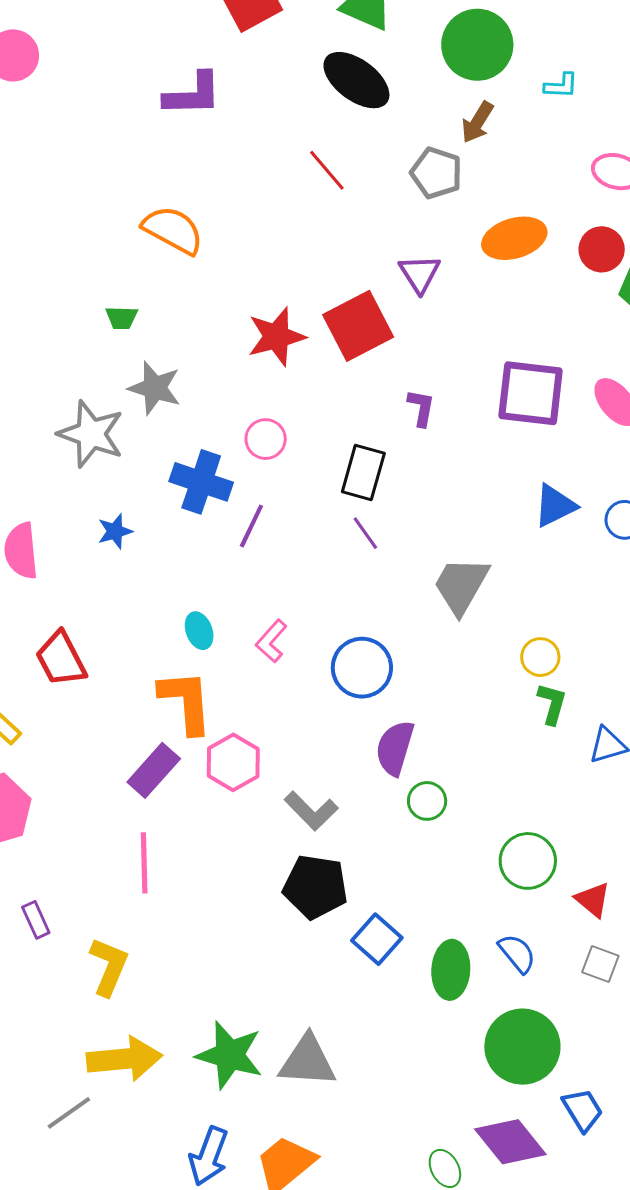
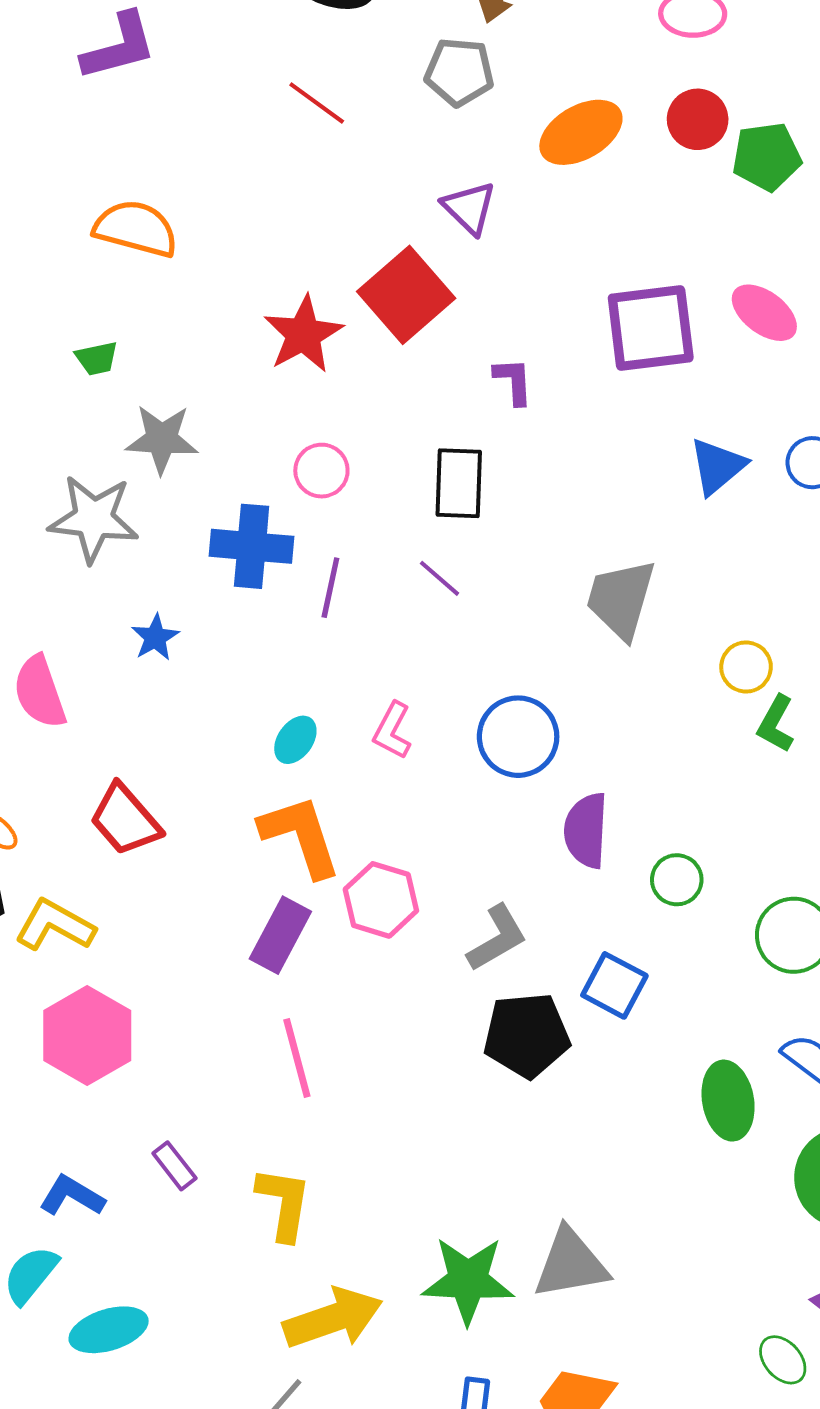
purple line: (365, 533) -> (440, 578), moved
cyan ellipse: (199, 631) -> (295, 740), turned 69
green L-shape: (552, 704) -> (776, 724), turned -153
green circle: (427, 801) -> (677, 880), moved
gray L-shape: (311, 811) -> (497, 938), turned -62
blue square: (377, 939) -> (614, 985), moved

